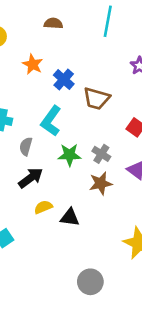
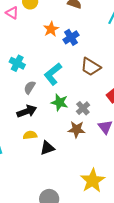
blue cross: (64, 80) -> (71, 37), moved
black triangle: (70, 217) -> (47, 148), turned -42

